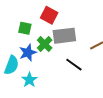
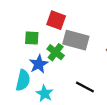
gray rectangle: (64, 36) -> (76, 40), turned 30
black line: (74, 65) -> (85, 87), moved

